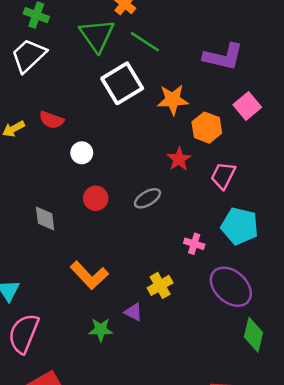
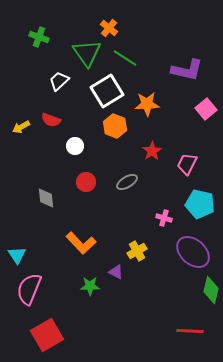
white trapezoid: (29, 56) -> (59, 81), moved, size x0.7
orange hexagon: (207, 128) -> (115, 126), moved

